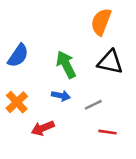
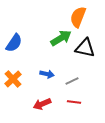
green arrow: (66, 65) -> (61, 38), moved, turned 85
red arrow: (43, 128) -> (42, 104), moved
red line: (108, 132) -> (74, 102), moved

